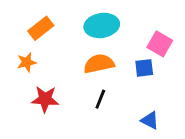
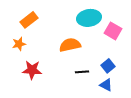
cyan ellipse: (102, 25) -> (89, 18), moved
blue square: (144, 68) -> (108, 66), moved, turned -32
black line: (100, 99) -> (82, 72), moved, turned 64

